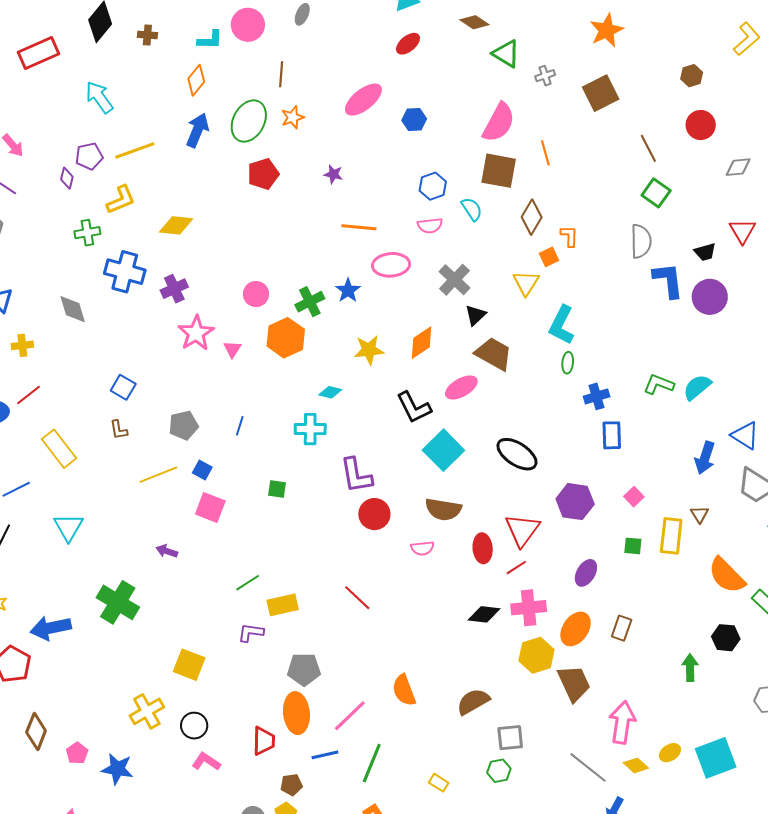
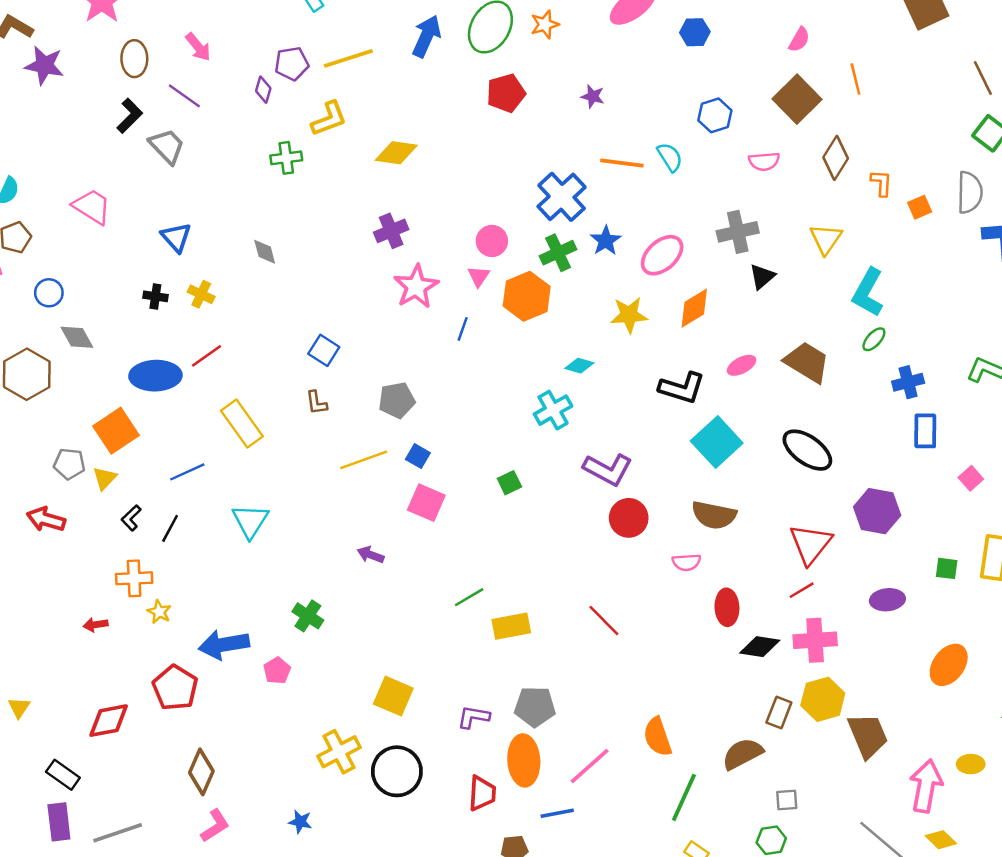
pink semicircle: (499, 123) -> (799, 40), size x0.5
brown square: (499, 171) -> (797, 99), turned 33
cyan semicircle: (472, 209) -> (670, 157), moved
pink semicircle: (430, 226) -> (764, 161), moved
orange square: (549, 257) -> (920, 207), moved
pink ellipse: (391, 265) -> (662, 255), moved, turned -39
blue cross: (125, 272) -> (562, 197), moved, turned 30
gray cross: (454, 280) -> (738, 232), turned 32
gray diamond: (73, 309) -> (265, 252), size x0.7
yellow cross: (22, 345) -> (201, 294), turned 30
pink triangle: (232, 349) -> (479, 276), moved
brown trapezoid: (494, 354) -> (807, 362), moved
green ellipse: (568, 363) -> (874, 339), turned 35
pink ellipse: (461, 387) -> (742, 365), size x0.7
black L-shape: (414, 407) -> (682, 388), turned -48
blue line: (240, 426) -> (463, 329), moved
cyan cross: (310, 429) -> (553, 410), turned -32
purple L-shape: (356, 475) -> (608, 469), turned -54
green square: (277, 489) -> (509, 483), turned -36
pink square: (634, 497) -> (971, 478), moved
red ellipse: (483, 548) -> (727, 607), moved
purple ellipse: (586, 573) -> (887, 600), turned 52
green cross: (118, 602) -> (308, 616), size x0.6
brown rectangle: (622, 628) -> (779, 712), moved
orange ellipse: (576, 629) -> (949, 665), moved
purple L-shape: (251, 633) -> (473, 717), moved
black circle: (194, 726) -> (397, 771), size x1.5
gray square: (510, 738) -> (787, 800), size x0.7
pink pentagon: (77, 753) -> (277, 671), moved
yellow ellipse: (670, 753) -> (971, 764), moved, turned 30
pink L-shape: (206, 762) -> (215, 826), moved, turned 112
green line: (372, 763) -> (684, 797), moved
blue star: (117, 769) -> (300, 822), size x0.6

